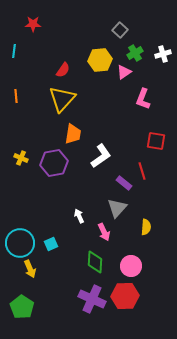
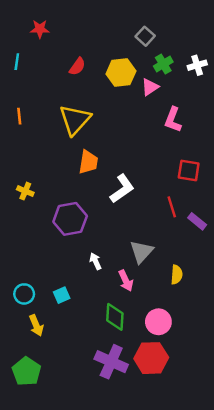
red semicircle: (63, 70) -> (77, 66), moved
purple hexagon: (54, 163) -> (70, 219), moved
purple rectangle: (124, 183) -> (197, 221), moved
cyan circle: (20, 243) -> (24, 294), size x0.6

